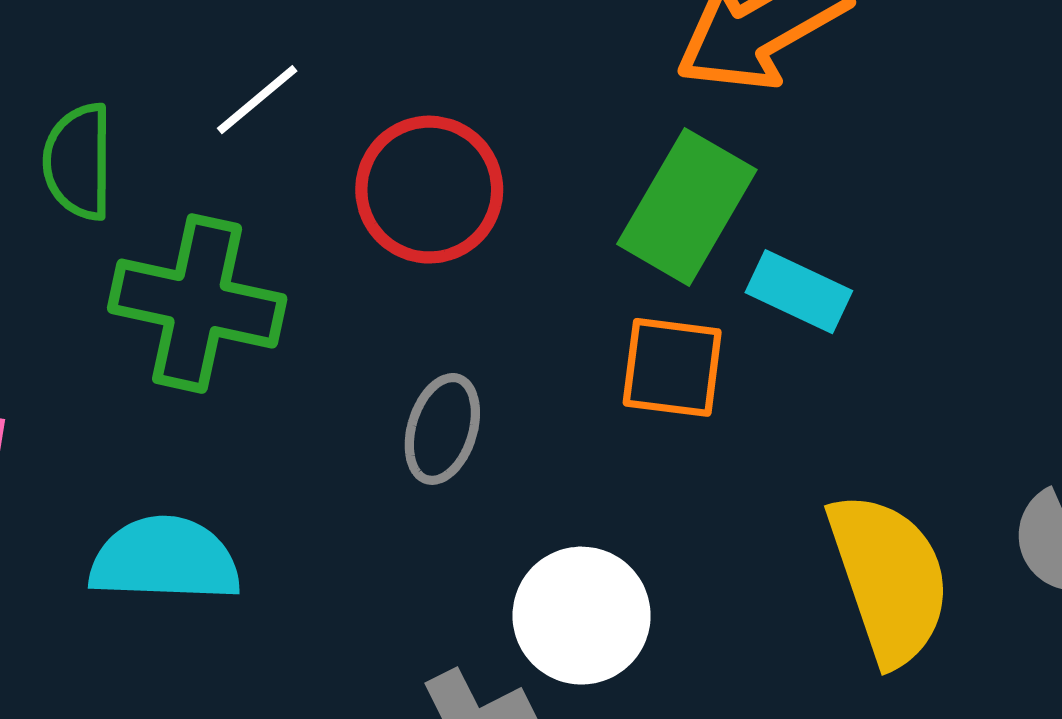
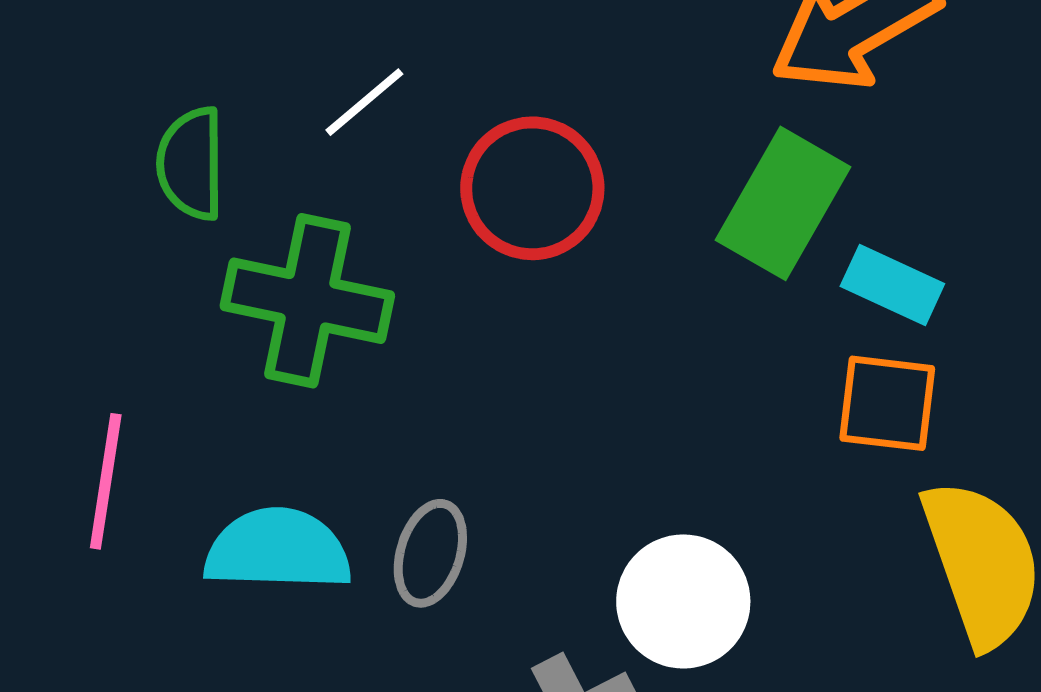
orange square: (672, 367) -> (887, 403), moved
gray ellipse: (442, 429) -> (430, 553), moved

